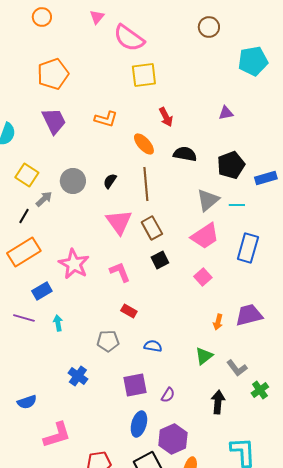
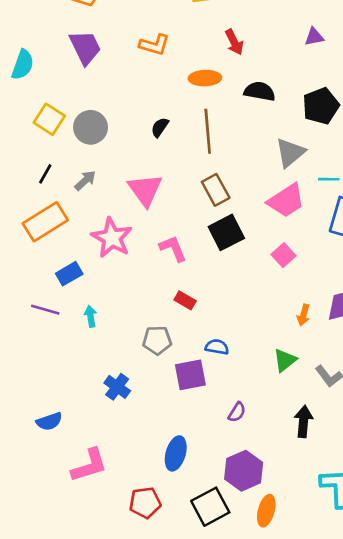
orange ellipse: (144, 144) -> (205, 78), turned -50
gray circle: (73, 181) -> (91, 127), moved
gray arrow: (44, 199) -> (85, 181), moved
cyan line: (237, 205) -> (329, 179), moved
pink triangle: (119, 222) -> (145, 190), moved
black square: (160, 260) -> (226, 232), size x1.5
purple square: (135, 385) -> (190, 375), moved
blue ellipse: (139, 424) -> (176, 453), moved

